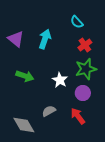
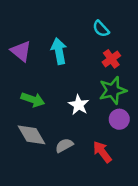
cyan arrow: (45, 39) -> (59, 51), turned -30
purple circle: (83, 93) -> (119, 119), moved
gray diamond: (24, 125) -> (31, 135), moved

